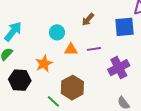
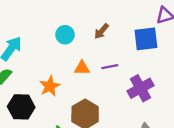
cyan circle: (57, 32) -> (65, 35), moved

